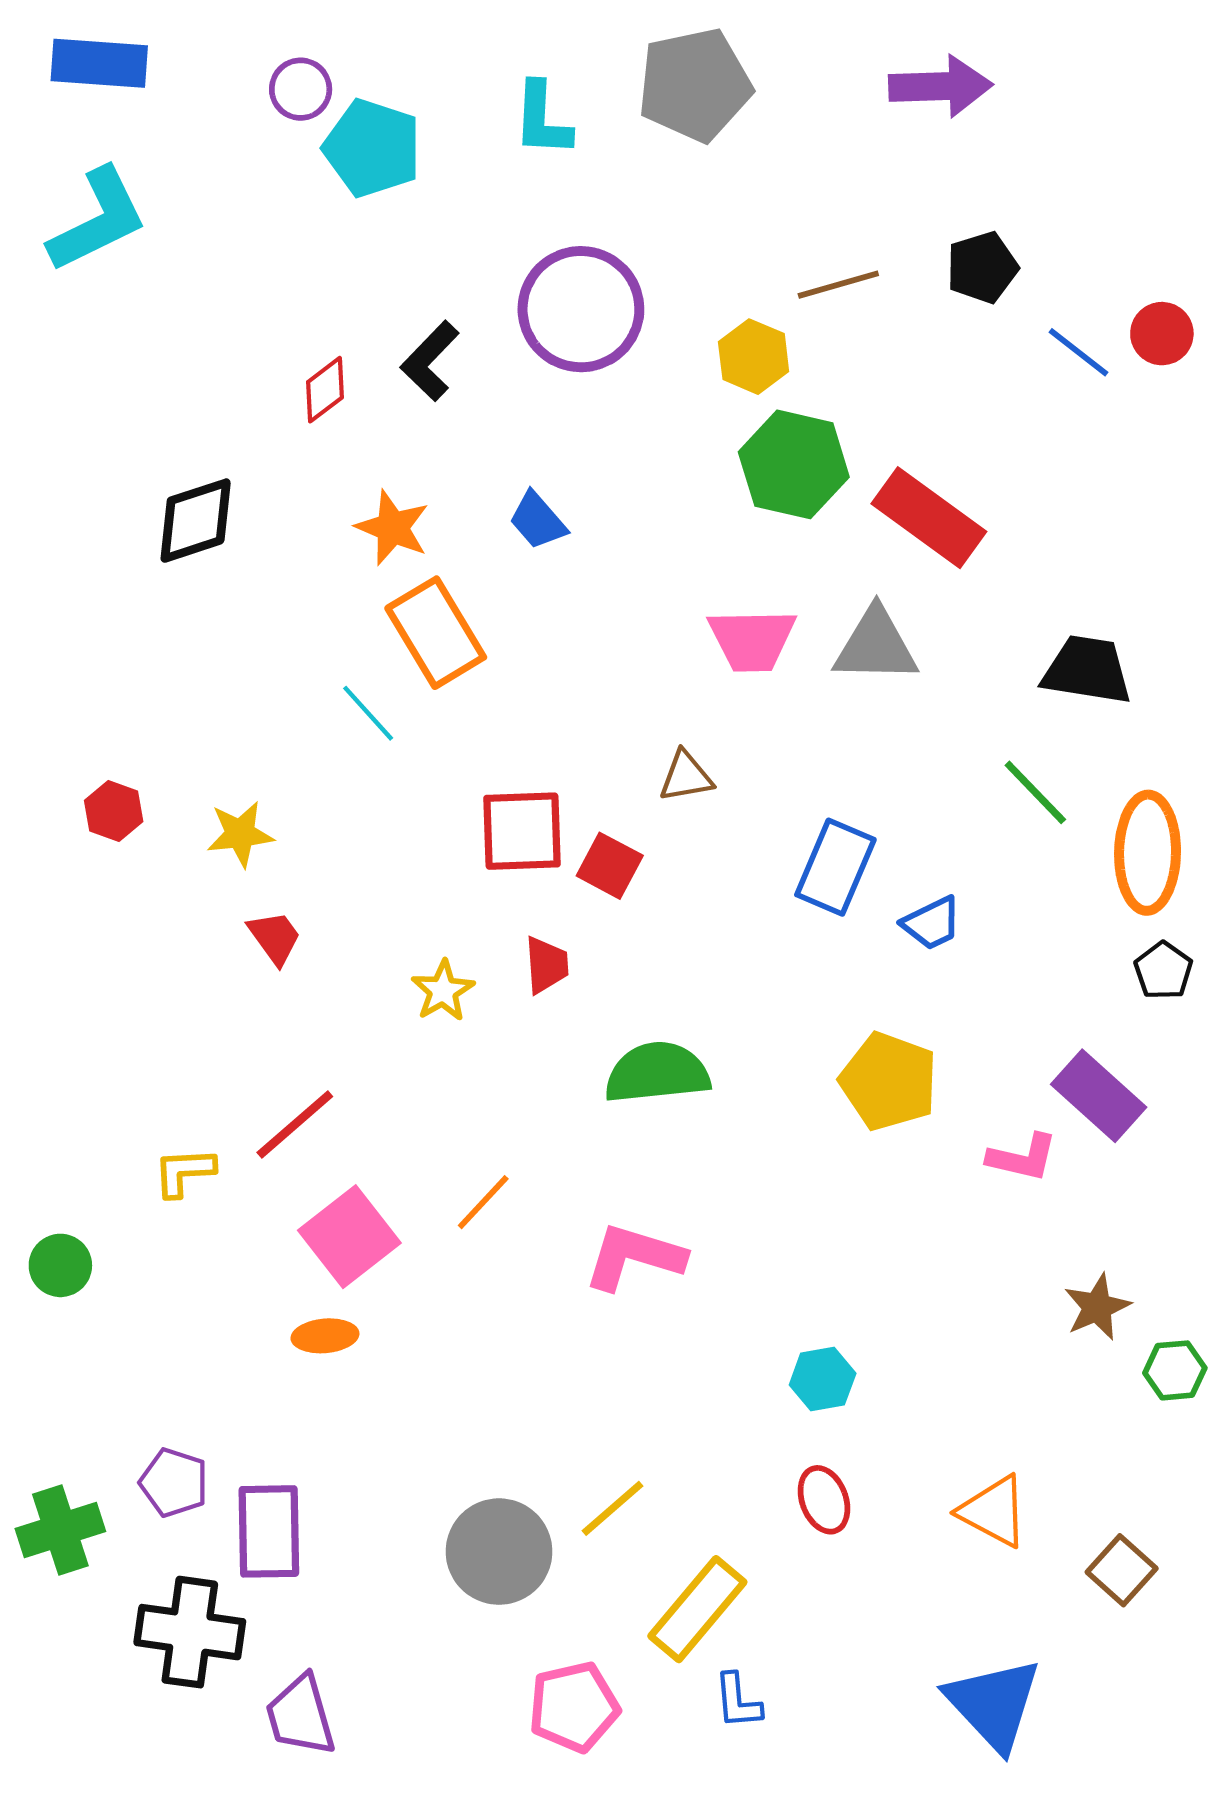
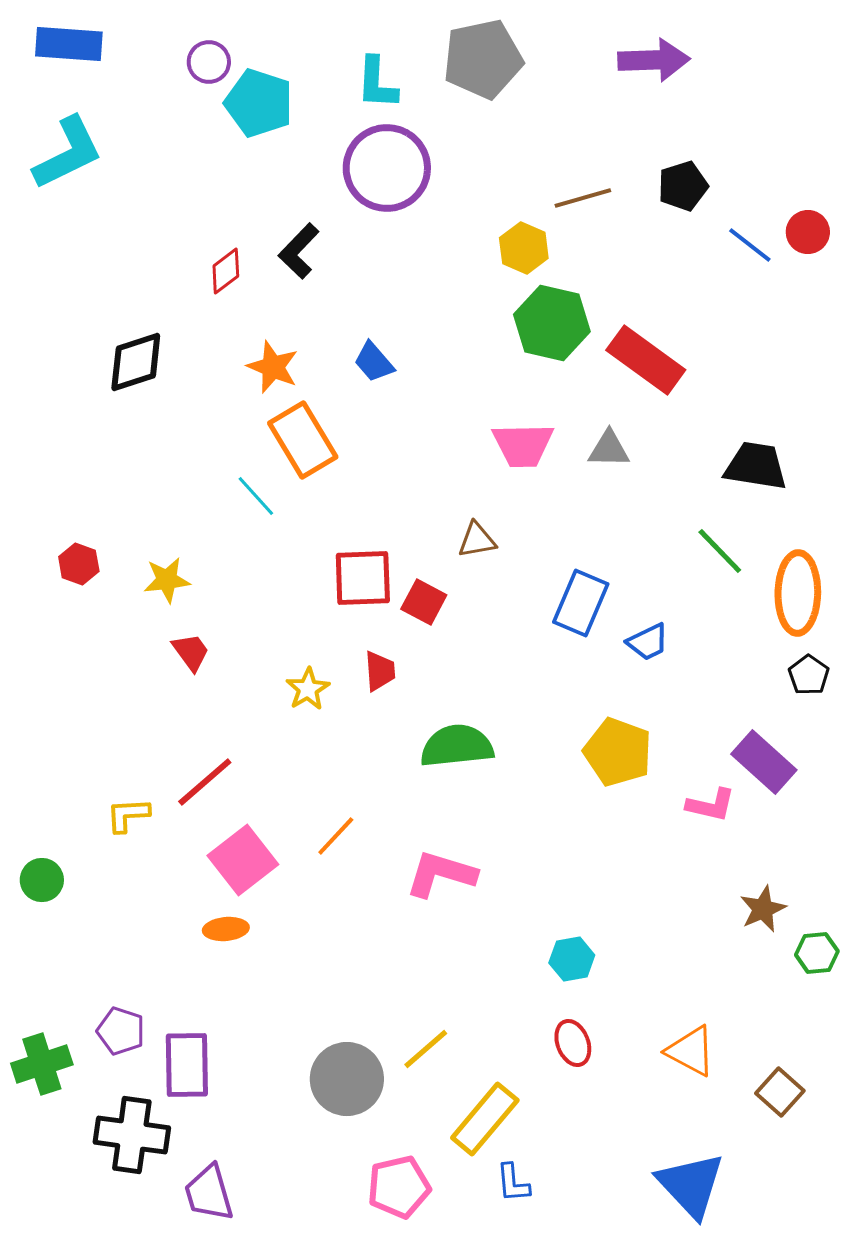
purple circle: (581, 309) -> (387, 168), moved
gray triangle: (876, 646) -> (609, 449), size x0.7

